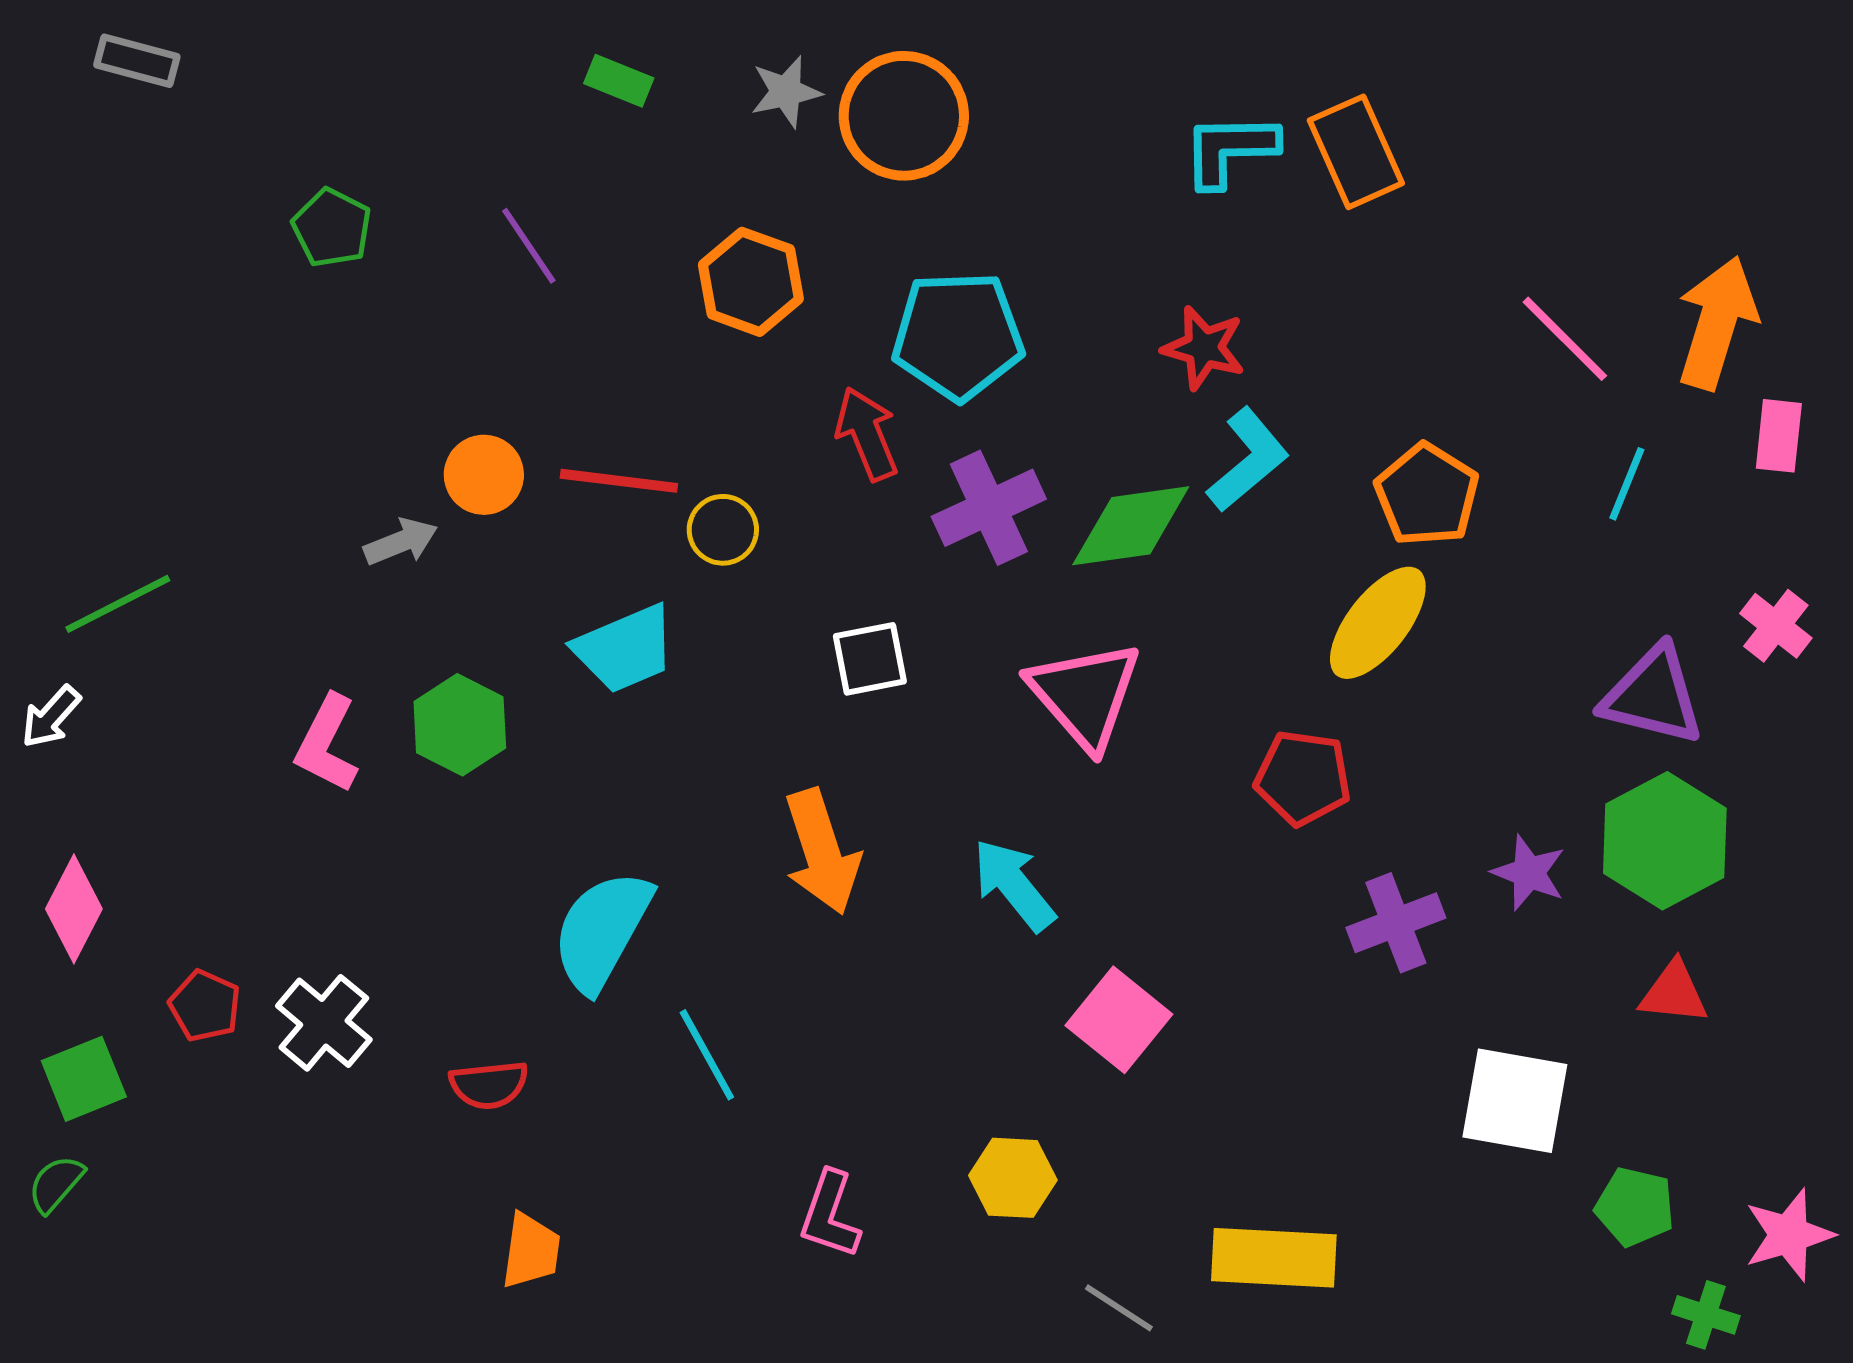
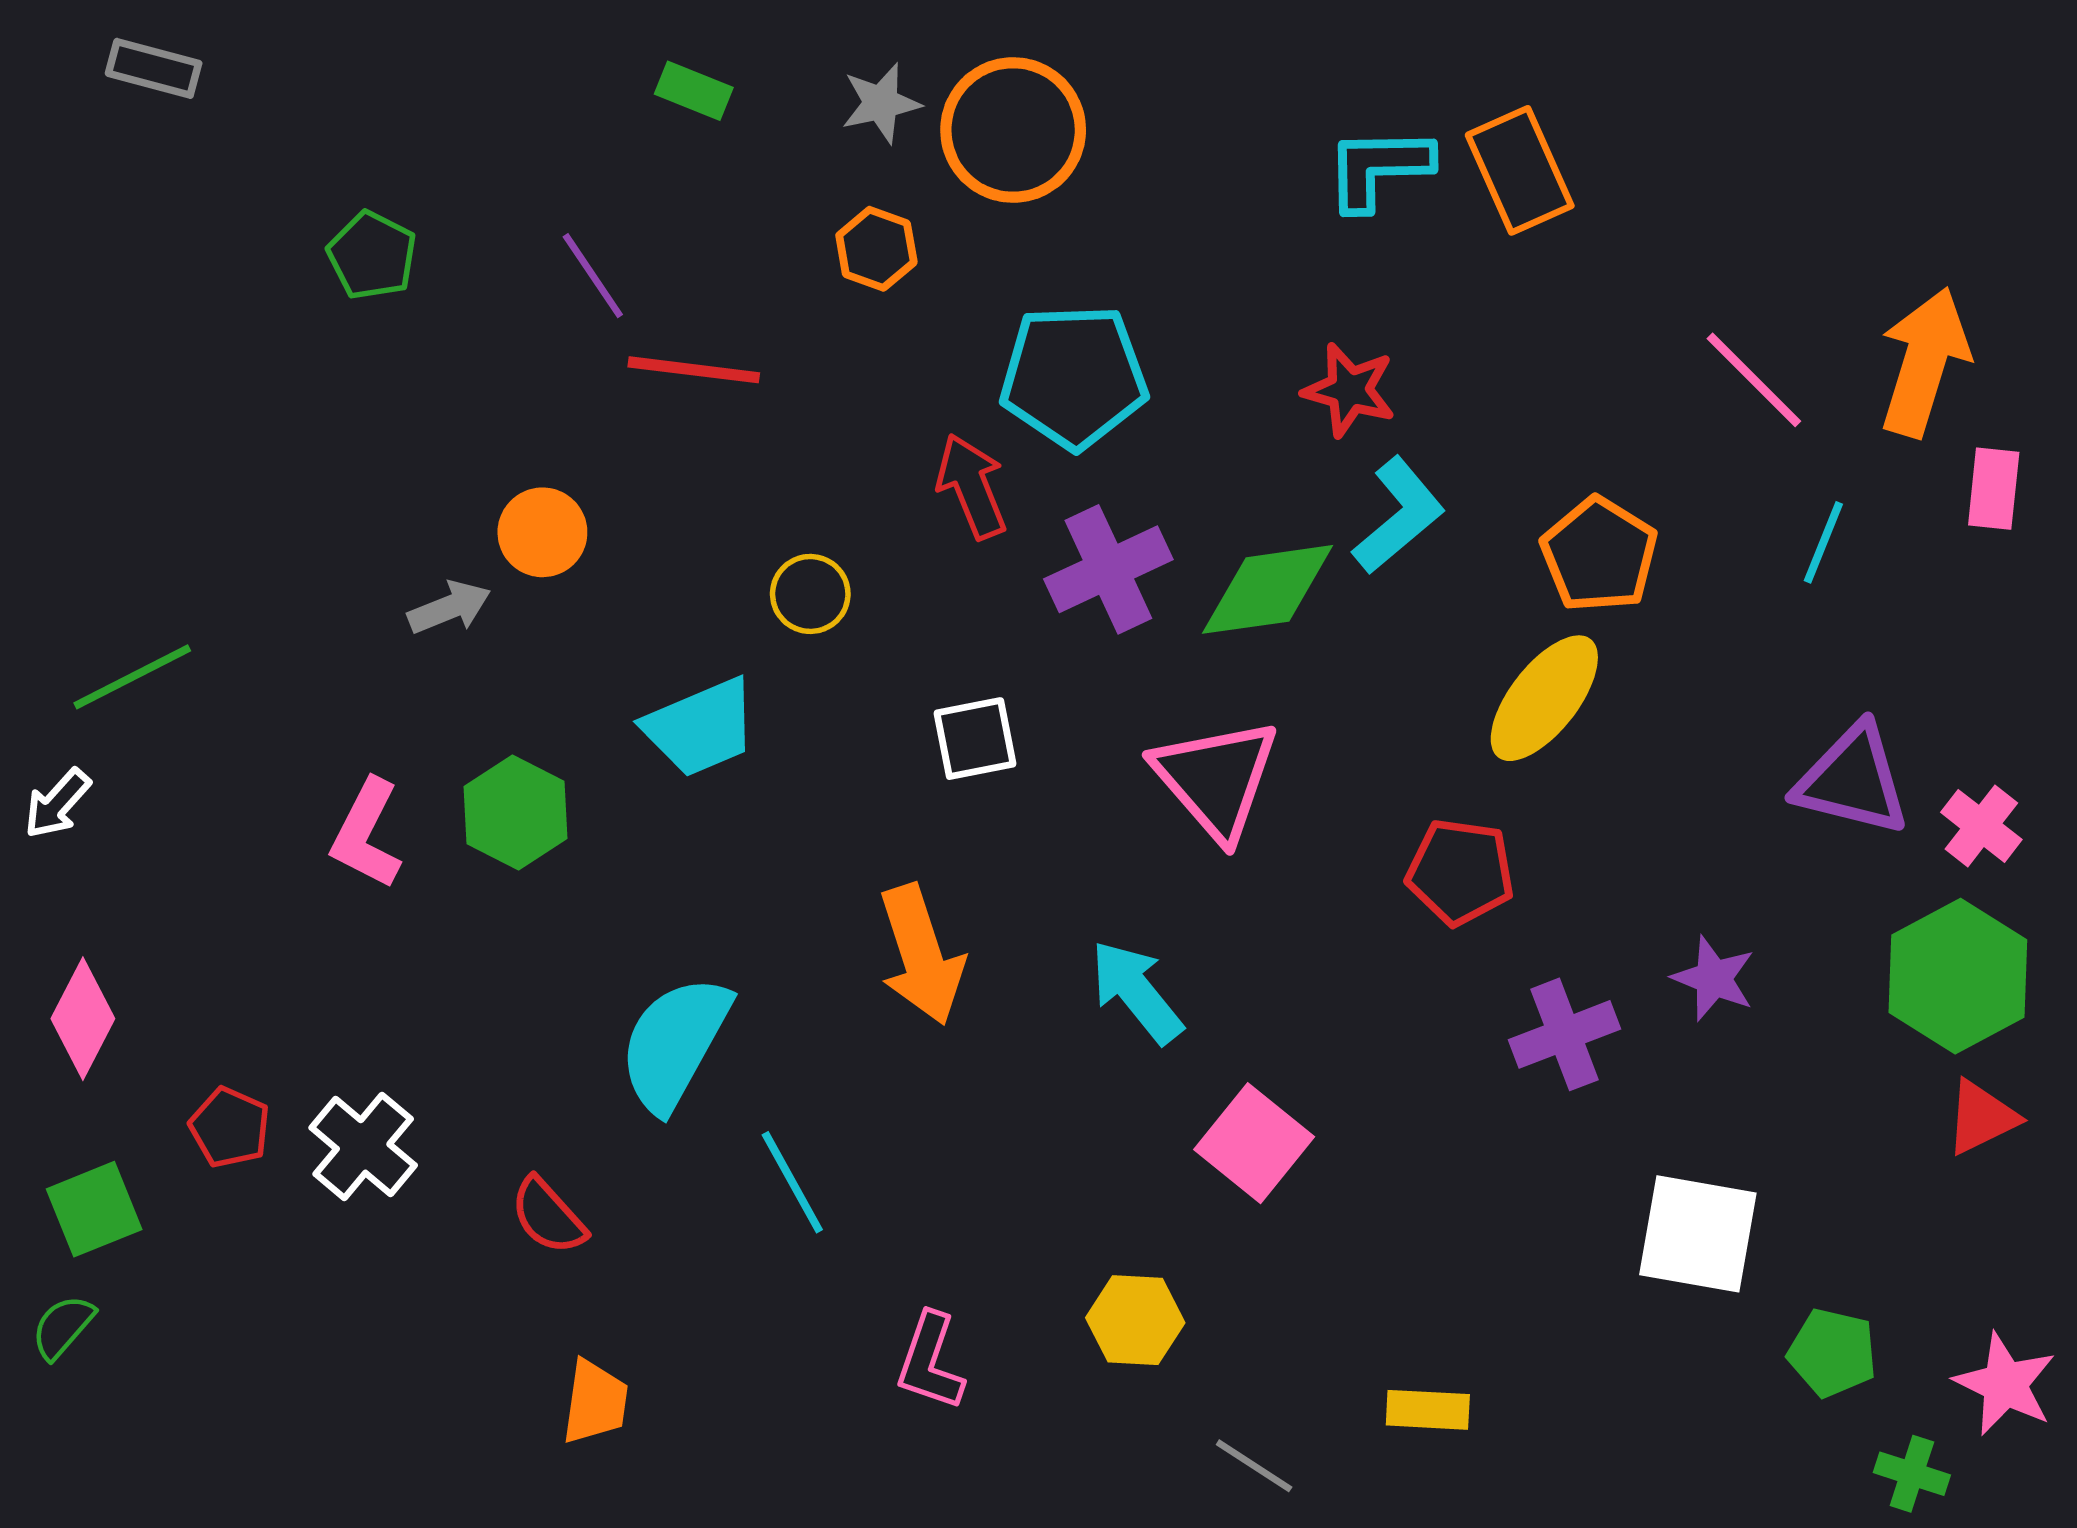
orange hexagon: (751, 282) -> (876, 249), moved, size x0.7
red line: (619, 481) -> (694, 370), moved
pink cross: (1776, 626) -> (1981, 826), moved
green hexagon: (1665, 841) -> (1958, 976), moved
red triangle: (1674, 993) -> (1981, 1117), moved, turned -32
red semicircle: (489, 1085) -> (548, 1216), turned 54
pink star: (1789, 1235) -> (2005, 1384), turned -30
yellow rectangle: (1274, 1258) -> (1428, 1410), size x0.6

